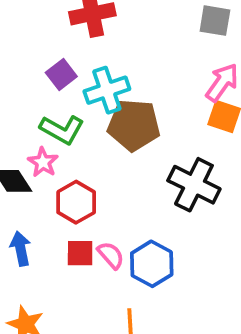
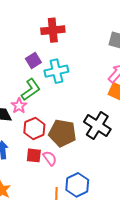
brown pentagon: (134, 125) -> (62, 133), moved
green L-shape: (62, 130) -> (31, 90), turned -70
blue hexagon: (152, 264) -> (77, 185), moved

